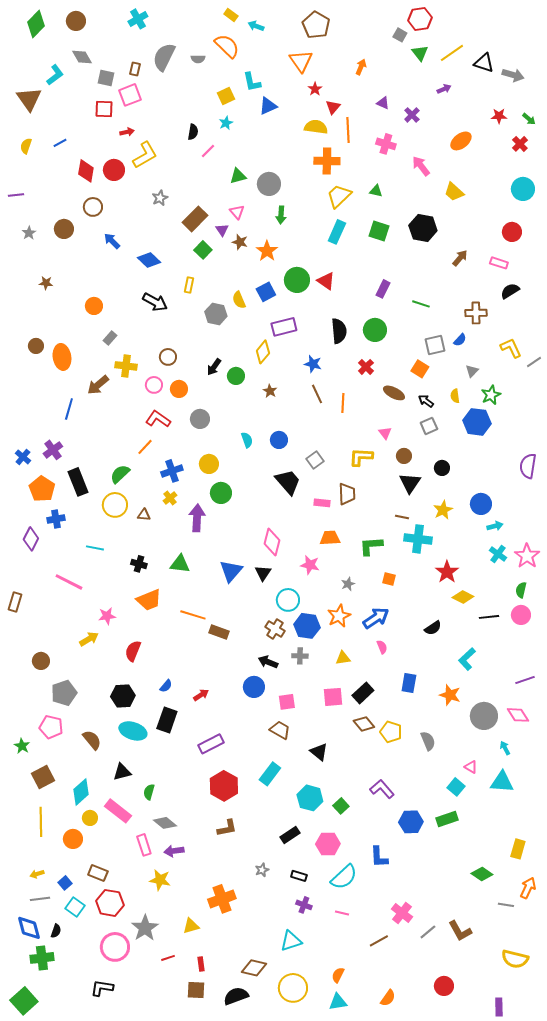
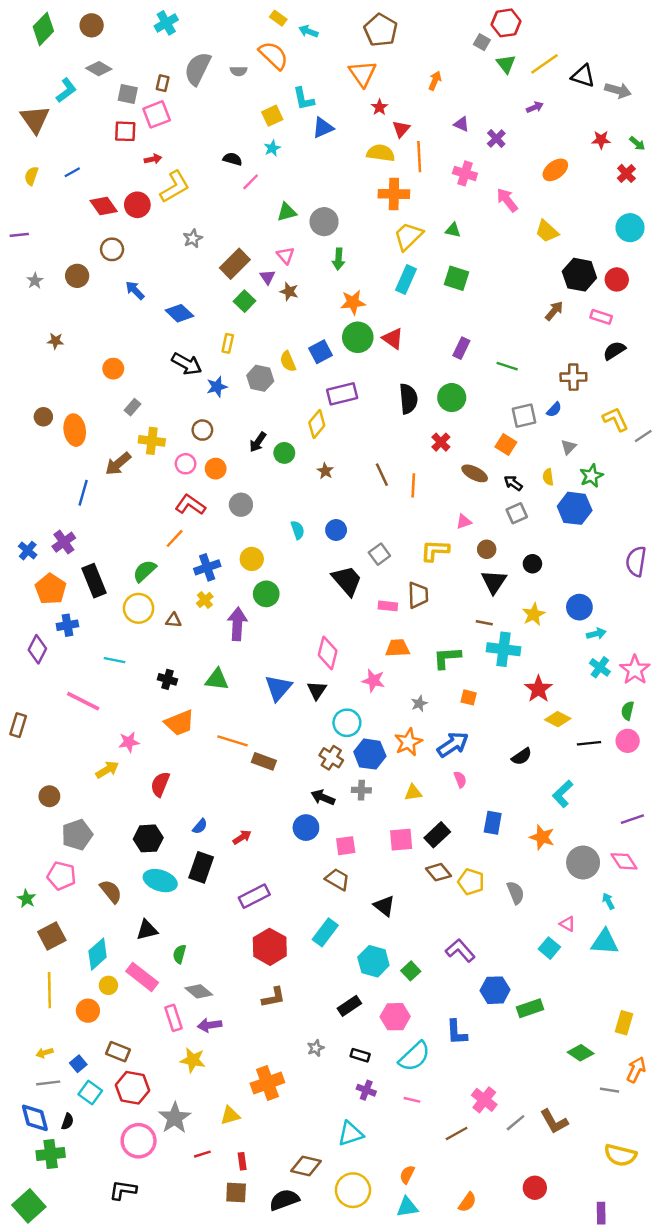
gray diamond: (82, 57) -> (99, 69), turned -30
black semicircle: (193, 132) -> (232, 159), turned -84
red diamond: (86, 171) -> (104, 206), turned -45
black hexagon: (423, 228) -> (579, 275), moved
orange star: (267, 251) -> (353, 302), moved, turned 30
blue star: (313, 364) -> (217, 387), moved, turned -30
pink triangle: (385, 433) -> (464, 522), turned 48
green rectangle: (447, 819) -> (530, 1008), moved

